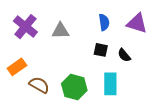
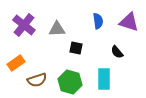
black square: (101, 50) -> (76, 48), moved
brown semicircle: (39, 85) -> (37, 80), turned 132

